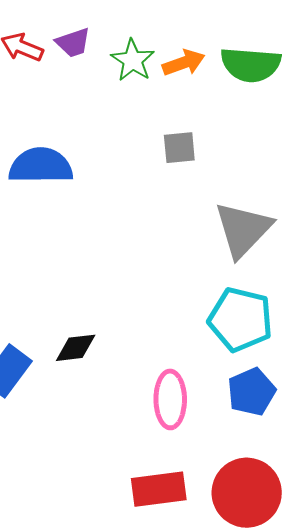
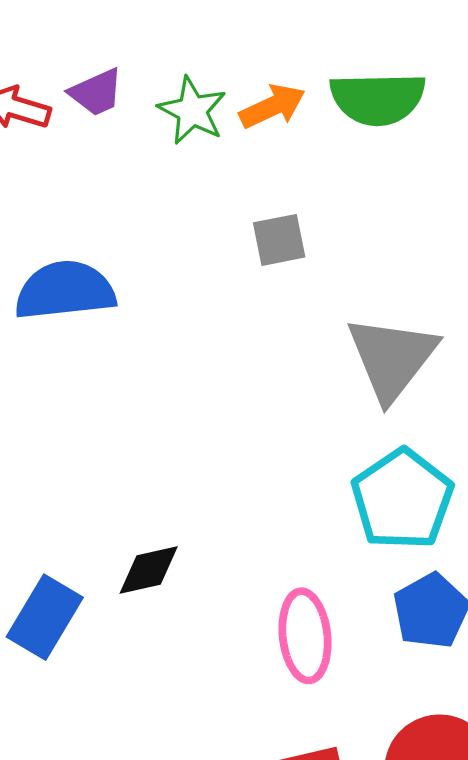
cyan pentagon: (240, 319) -> (402, 499), turned 30

